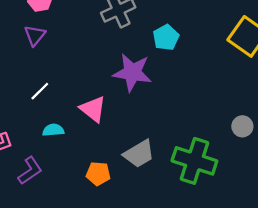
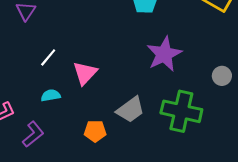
purple star: (132, 72) -> (164, 54), moved, turned -30
white line: (40, 91) -> (48, 57), moved
pink triangle: (93, 109) -> (85, 73), turned 40

